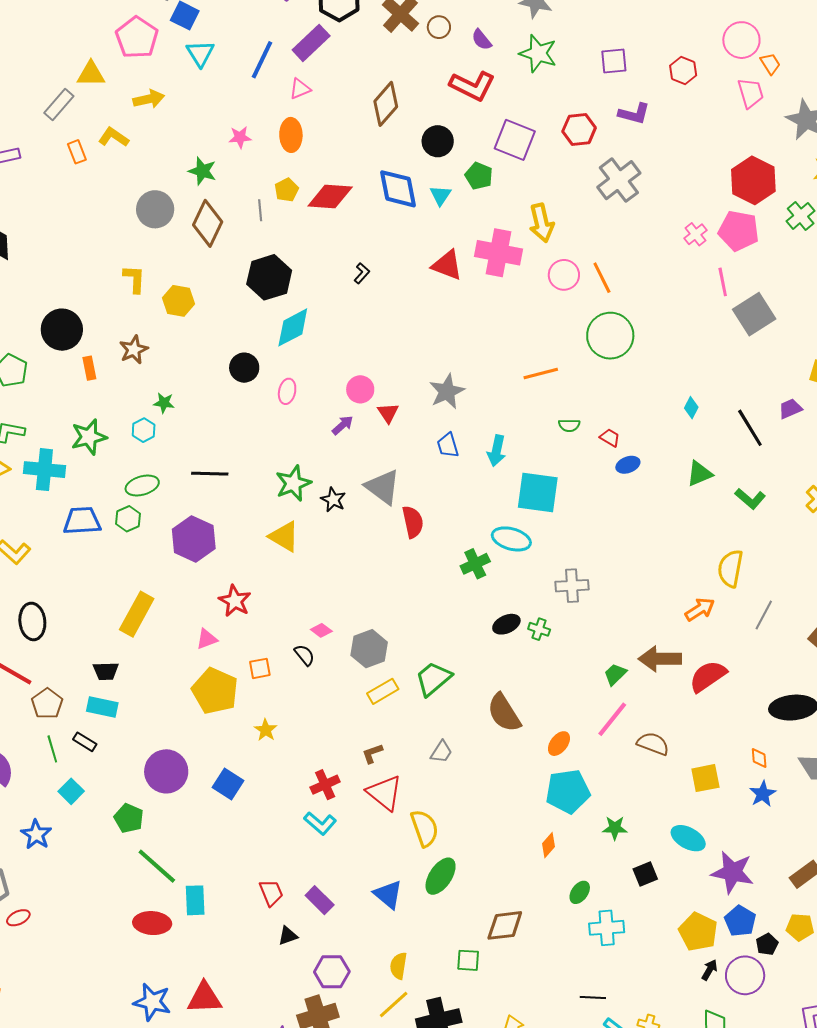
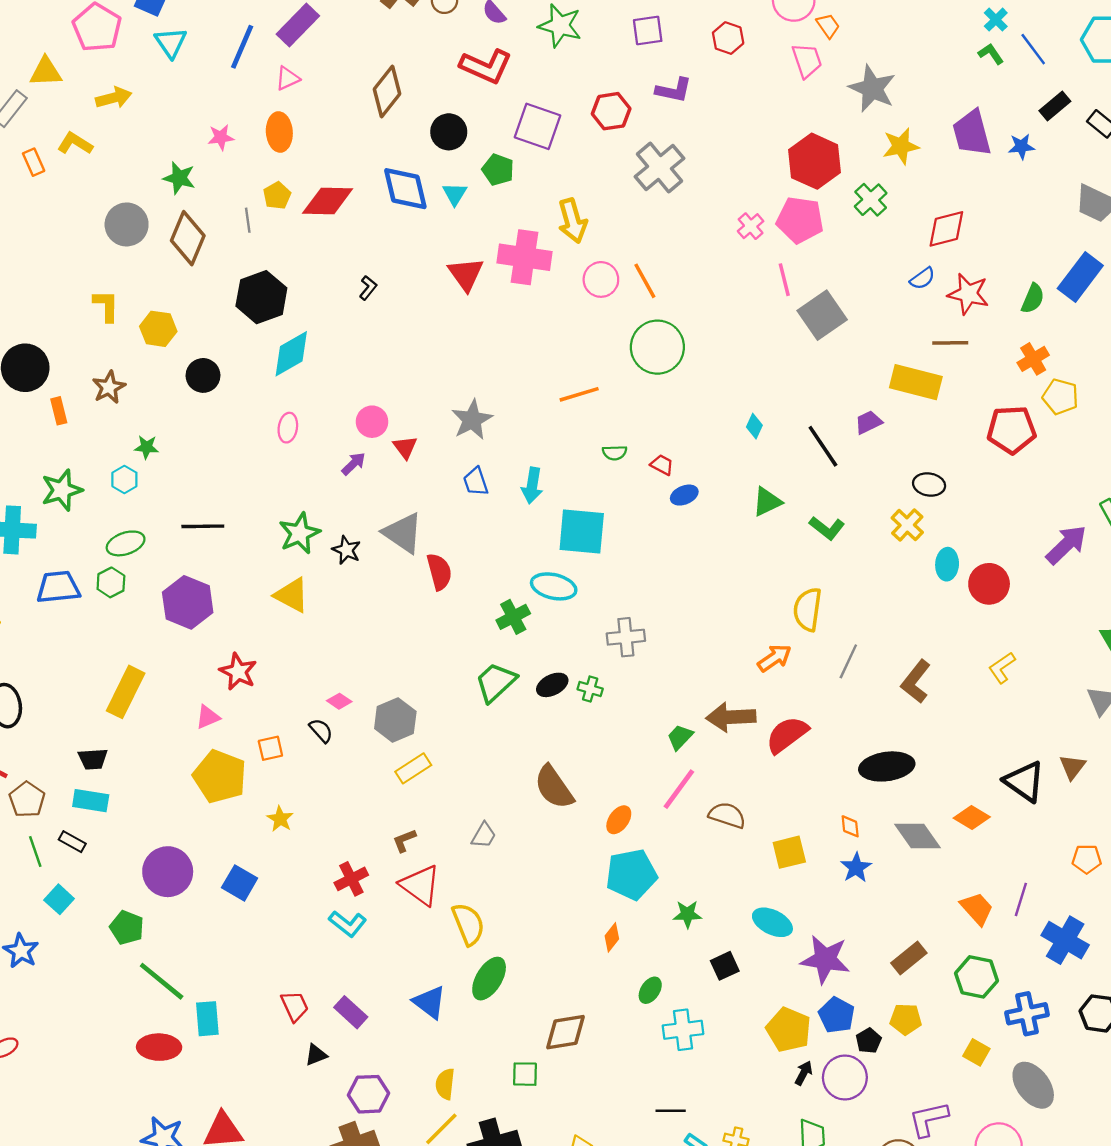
red triangle: (447, 265) -> (466, 274), turned 36
black circle: (244, 368) -> (203, 375), moved
green trapezoid: (433, 679) -> (496, 682), moved

